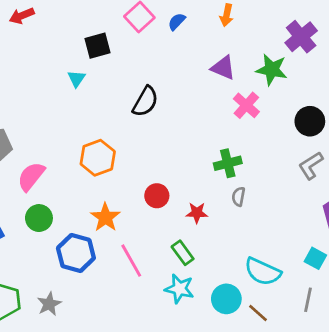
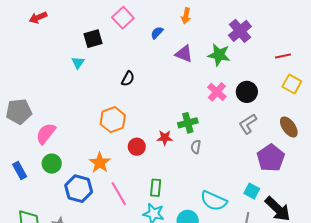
blue semicircle: (177, 22) -> (157, 33), moved
black semicircle: (145, 101) -> (128, 79), size x0.7
pink cross: (246, 105) -> (217, 92), moved
orange hexagon: (98, 158) -> (113, 120), moved
red star: (197, 213) -> (165, 138), moved
green rectangle: (183, 253) -> (156, 188), turned 42

